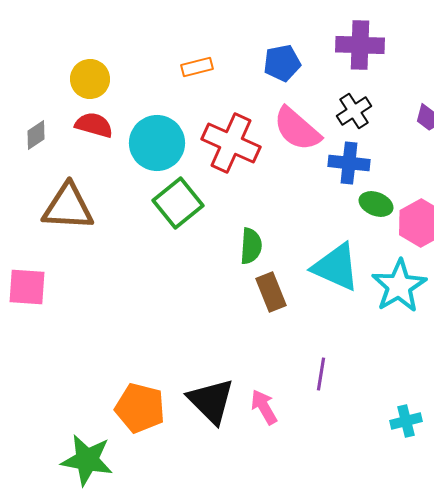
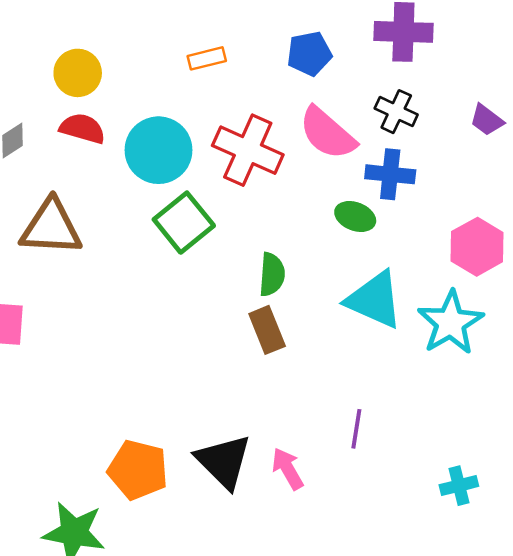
black cross: (354, 111) -> (396, 112), turned -32
green ellipse: (376, 204) -> (355, 216), moved
brown rectangle: (271, 292) -> (267, 330), moved

